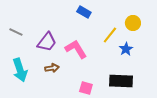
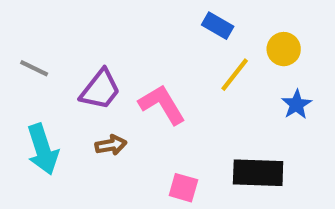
blue rectangle: (84, 12) -> (218, 26), moved
blue star: (126, 49) -> (296, 104), moved

